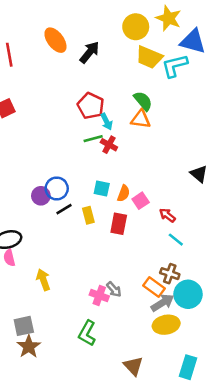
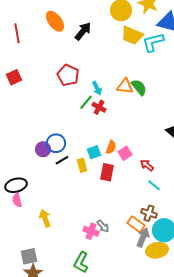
green semicircle: (143, 101) -> (139, 87), moved
red pentagon: (91, 106) -> (68, 75), moved
green line: (93, 139) -> (86, 102), turned -35
cyan square: (102, 188) -> (94, 152), moved, turned -32
gray arrow: (162, 303) -> (143, 237), turned -36
yellow ellipse: (166, 325) -> (157, 250), moved

